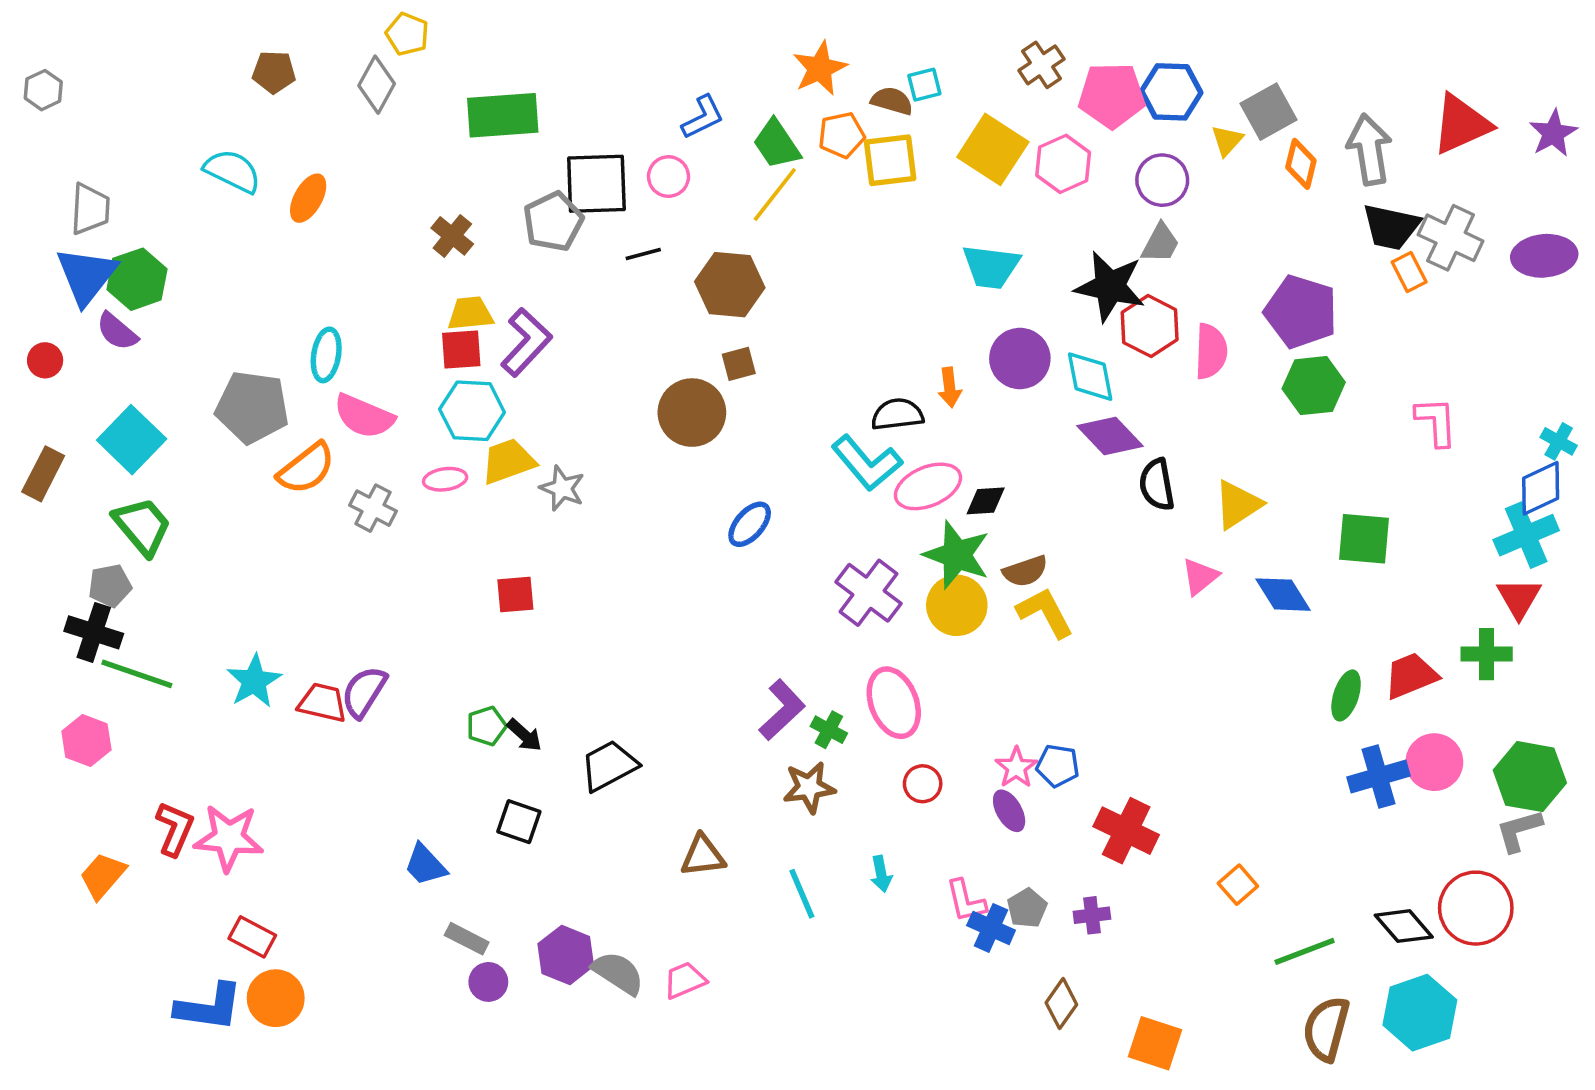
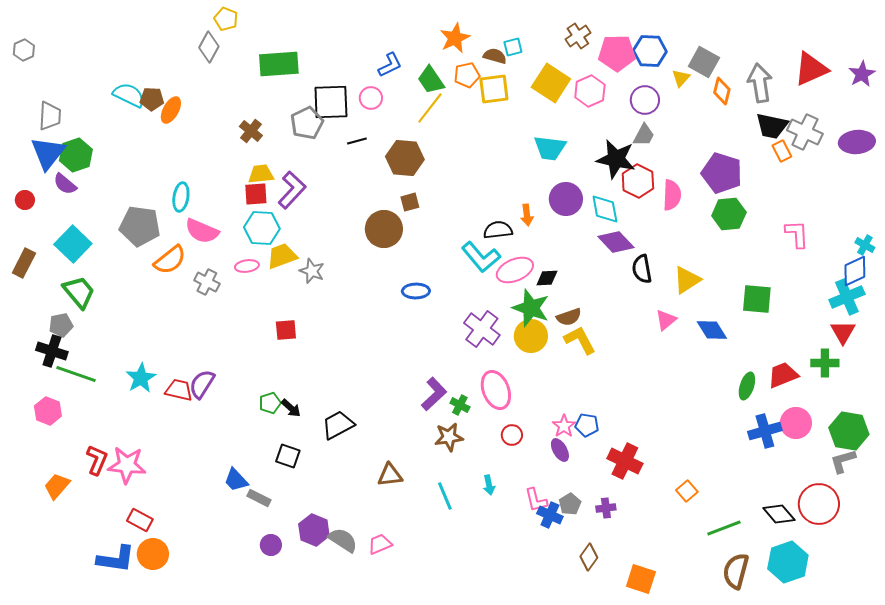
brown pentagon: (274, 72) -> (152, 99), moved
gray square: (1269, 112) -> (704, 62), turned -32
blue ellipse: (750, 524) -> (416, 291), turned 48
gray rectangle: (467, 939) -> (259, 498), moved

